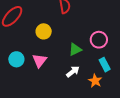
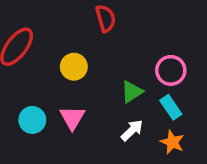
cyan rectangle: (105, 65) -> (171, 107), moved

